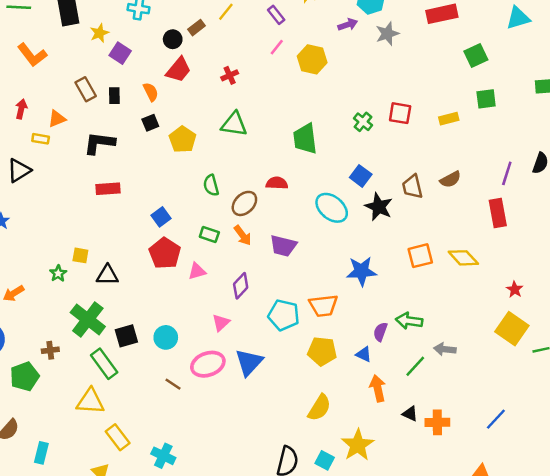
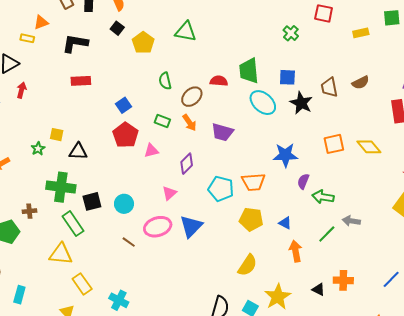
red arrow: (21, 109) -> (22, 90), moved
red square: (400, 113) -> (324, 13), moved
black square: (150, 123) -> (117, 28), turned -32
green trapezoid: (305, 139) -> (249, 71), moved
blue square: (361, 176) -> (287, 77), turned -36
green cross: (88, 319) -> (61, 187), turned -32
purple semicircle: (380, 332) -> (303, 181), moved
black triangle: (410, 414) -> (318, 289), moved

